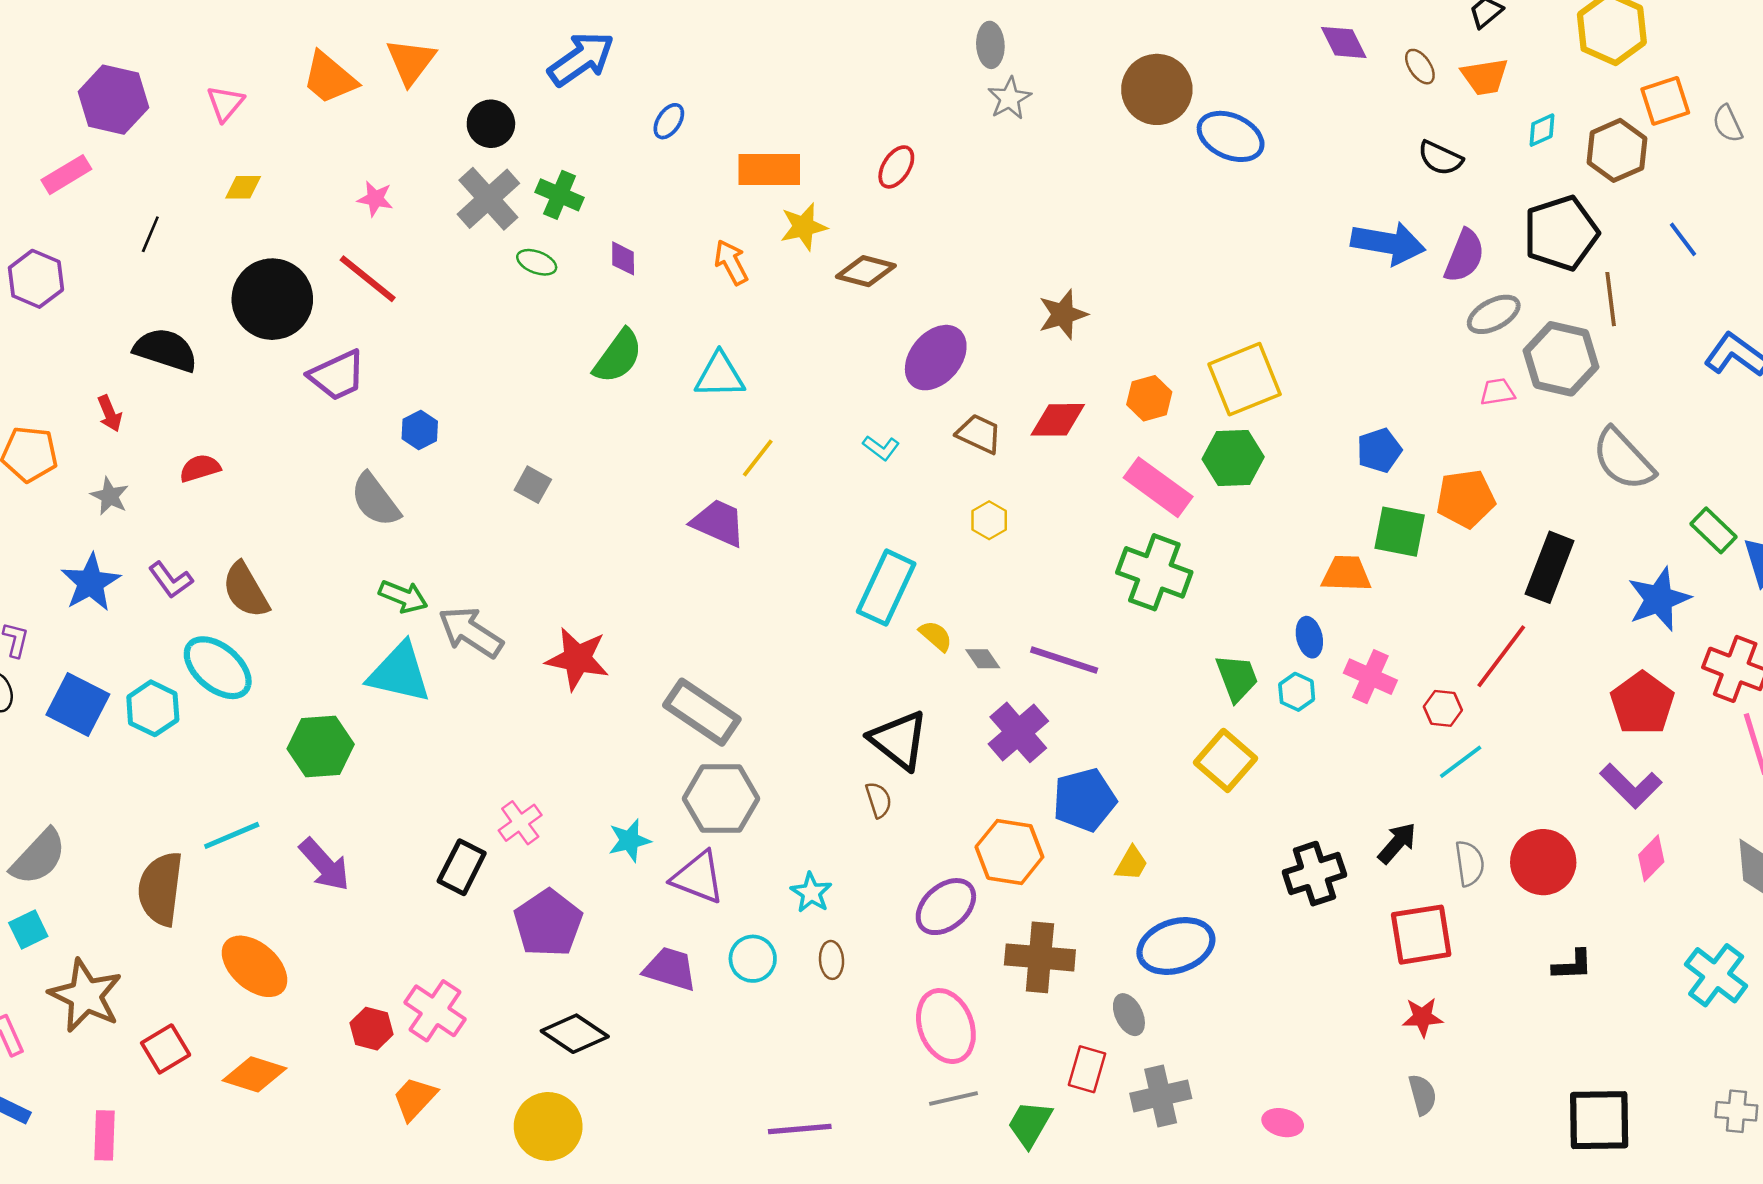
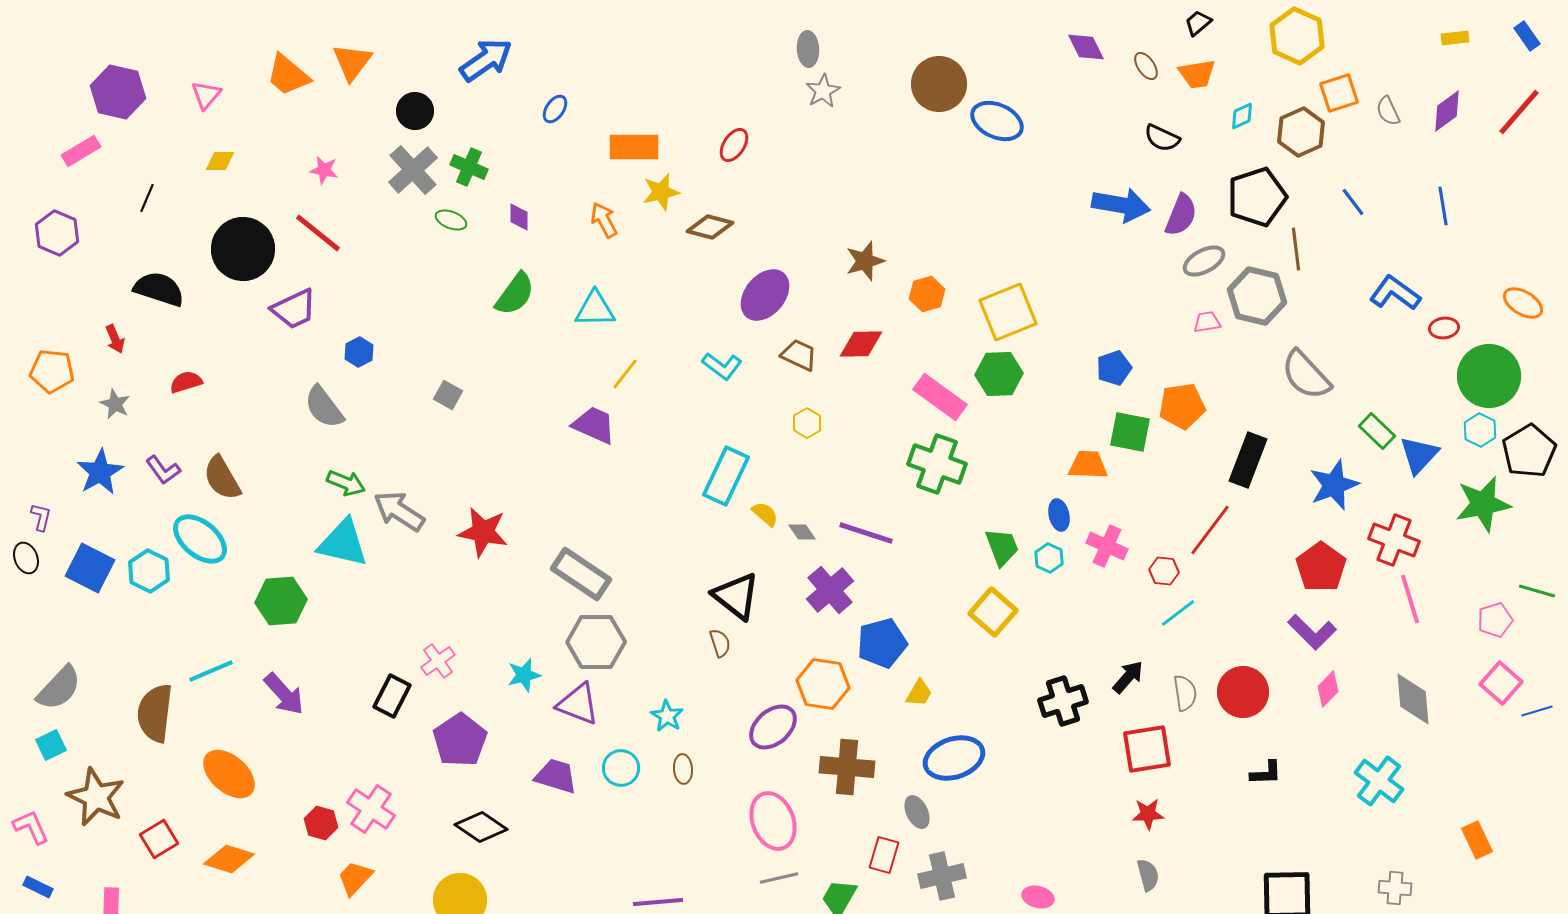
orange hexagon: (1149, 398) -> (927, 294), moved
cyan L-shape: (881, 448) -> (722, 366), size x1.4

